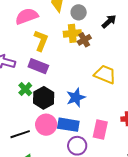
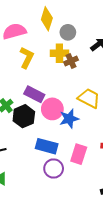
purple rectangle: (38, 66) -> (34, 94), moved
blue star: (76, 97) -> (69, 119), moved
pink circle: (46, 125) -> (52, 109), moved

